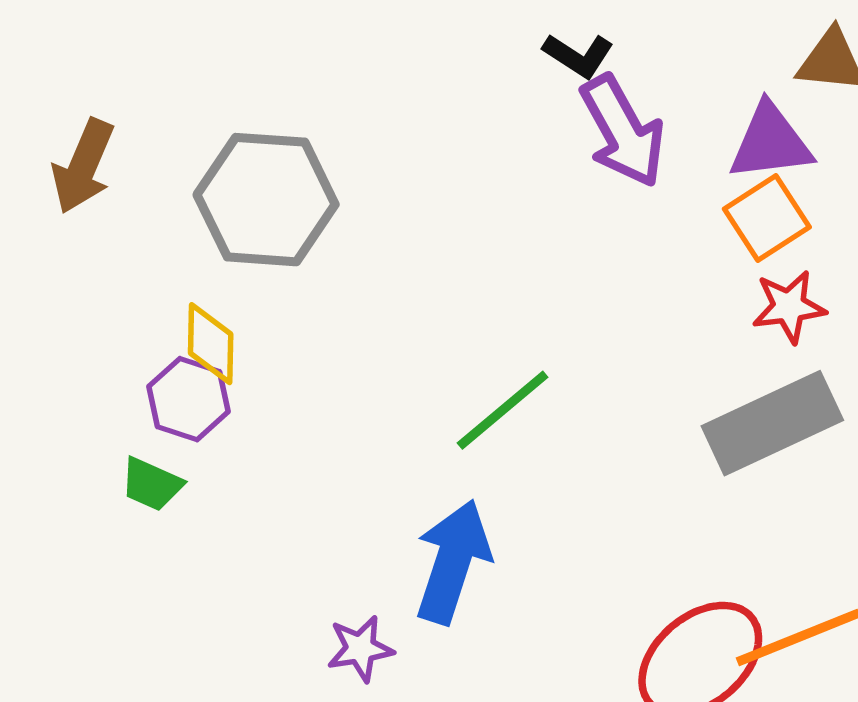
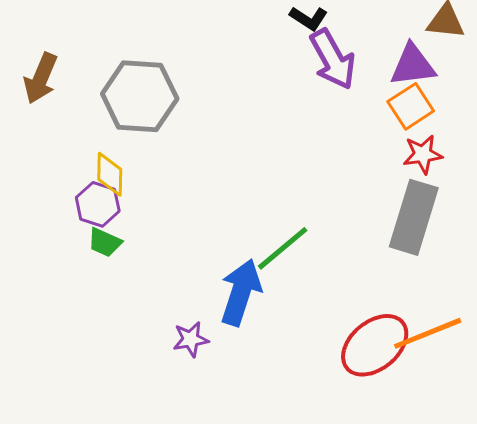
green line: (503, 410) -> (283, 248), moved
gray rectangle: (772, 423) -> (414, 217), turned -48
green trapezoid: (152, 484) -> (105, 242), moved

